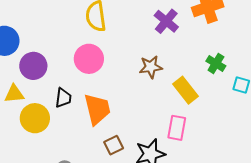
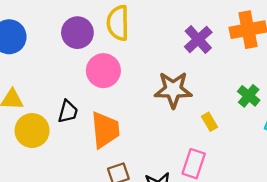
purple circle: (33, 66) -> (77, 33), moved
brown star: (151, 67) -> (173, 90), size x1.4
yellow rectangle: (185, 90) -> (210, 122), size x0.6

